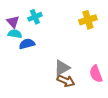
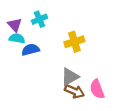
yellow cross: (88, 20) -> (74, 42), moved
pink semicircle: (96, 74) -> (97, 89), moved

